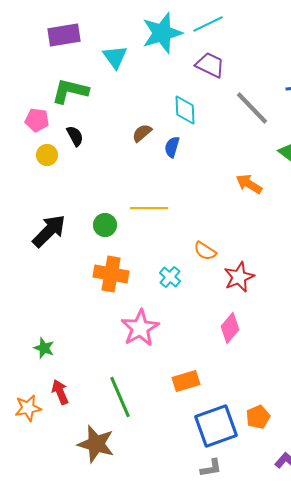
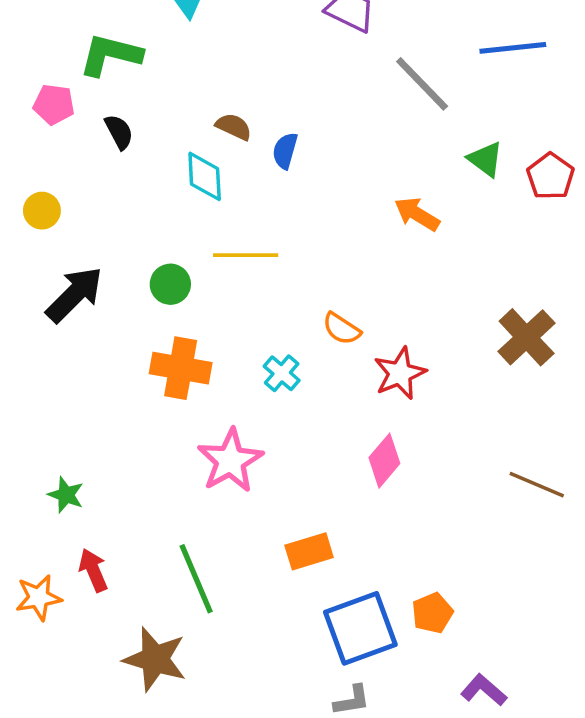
cyan diamond: (185, 110) -> (205, 176), moved
brown semicircle: (142, 133) -> (234, 127), turned 65
yellow circle: (47, 155) -> (42, 211), moved

